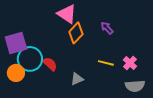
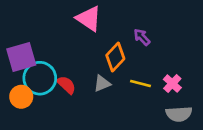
orange diamond: (76, 33) -> (115, 57), moved
gray triangle: (77, 79) -> (102, 84), moved

